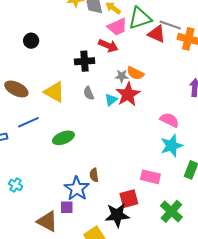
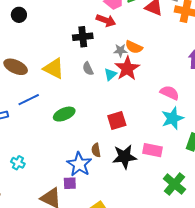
black circle: (31, 41) -> (19, 15), moved
red square: (129, 199) -> (117, 121), moved
black star: (117, 215) -> (124, 157), moved

